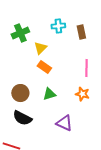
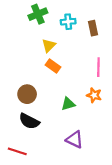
green cross: (20, 33) -> (38, 14), moved
green triangle: (49, 94) -> (68, 104), moved
purple triangle: (64, 123) -> (75, 140), moved

